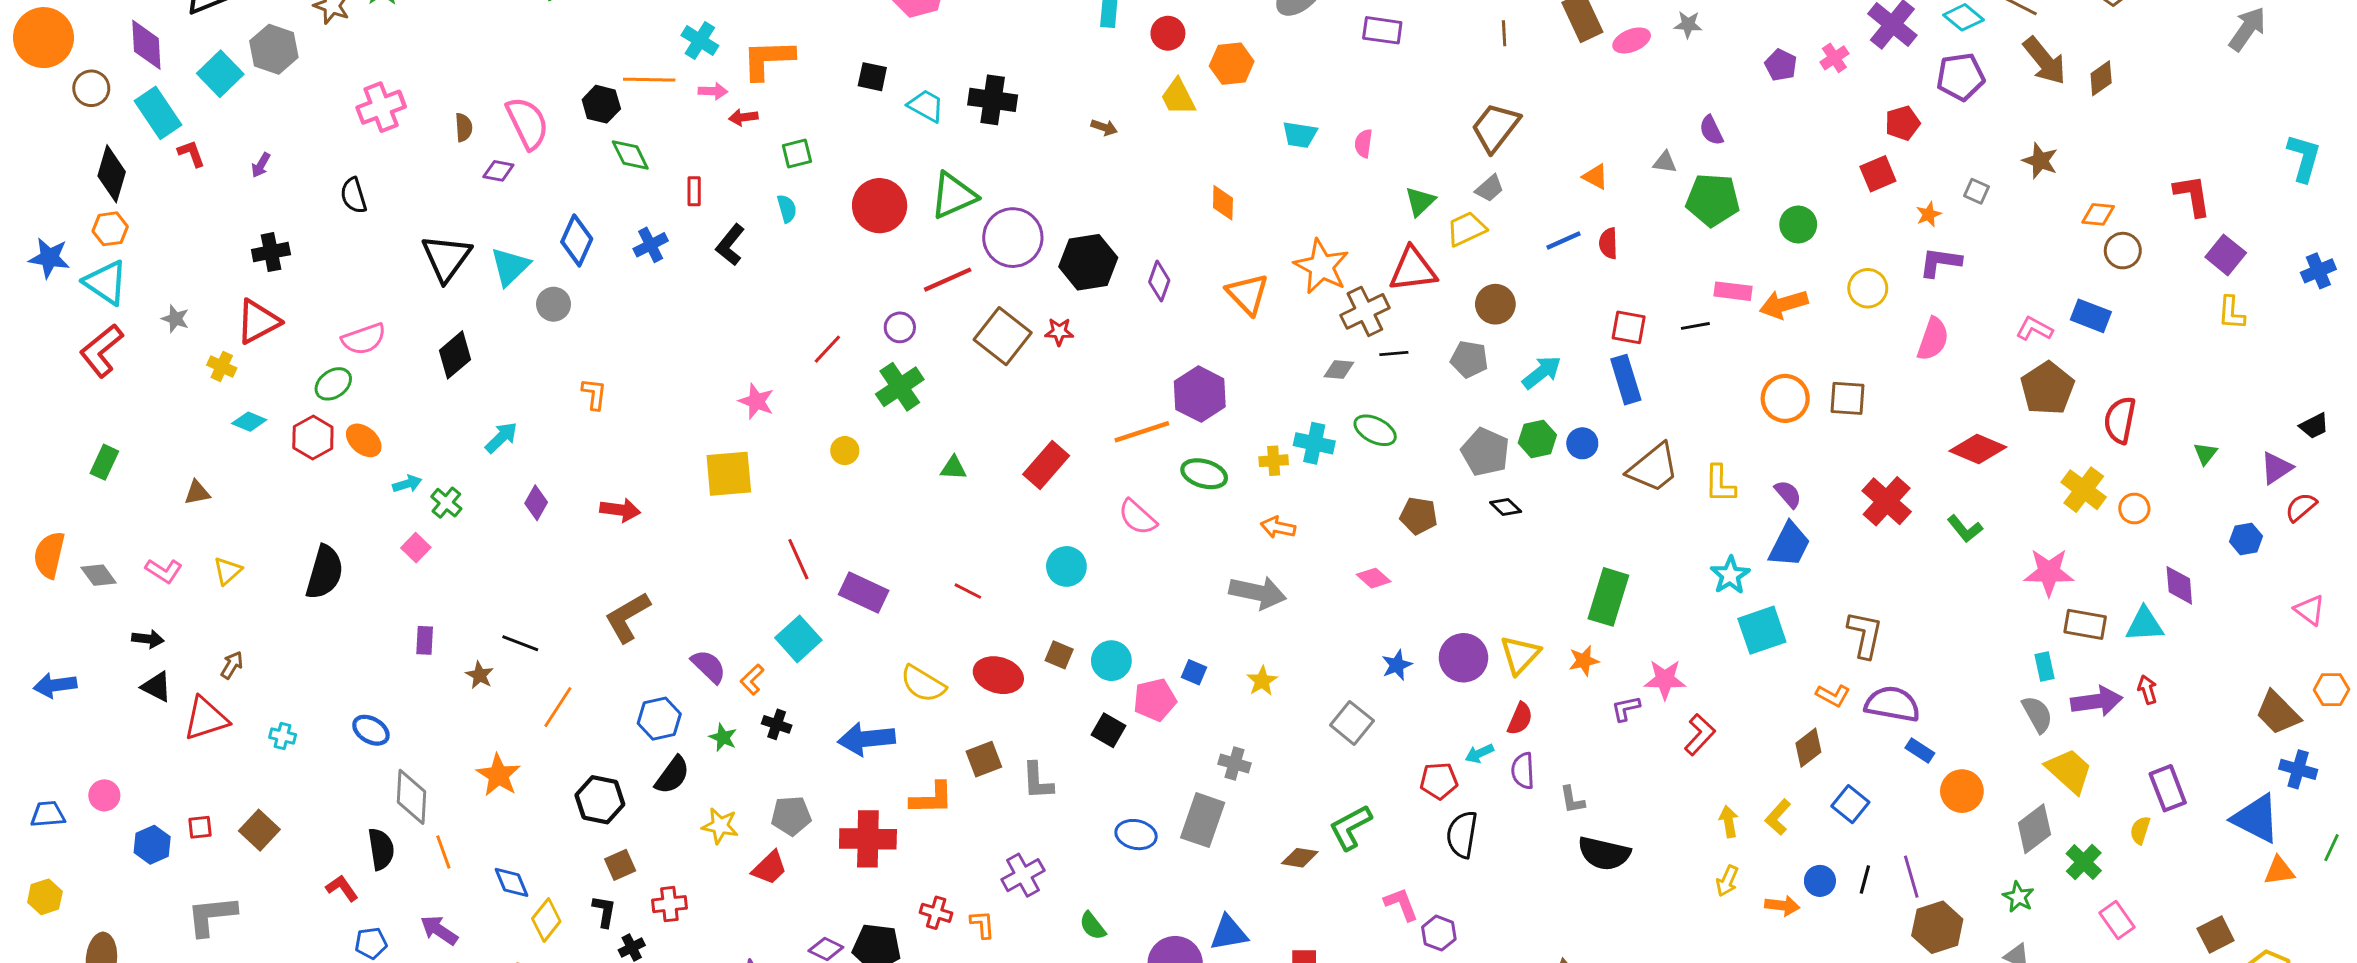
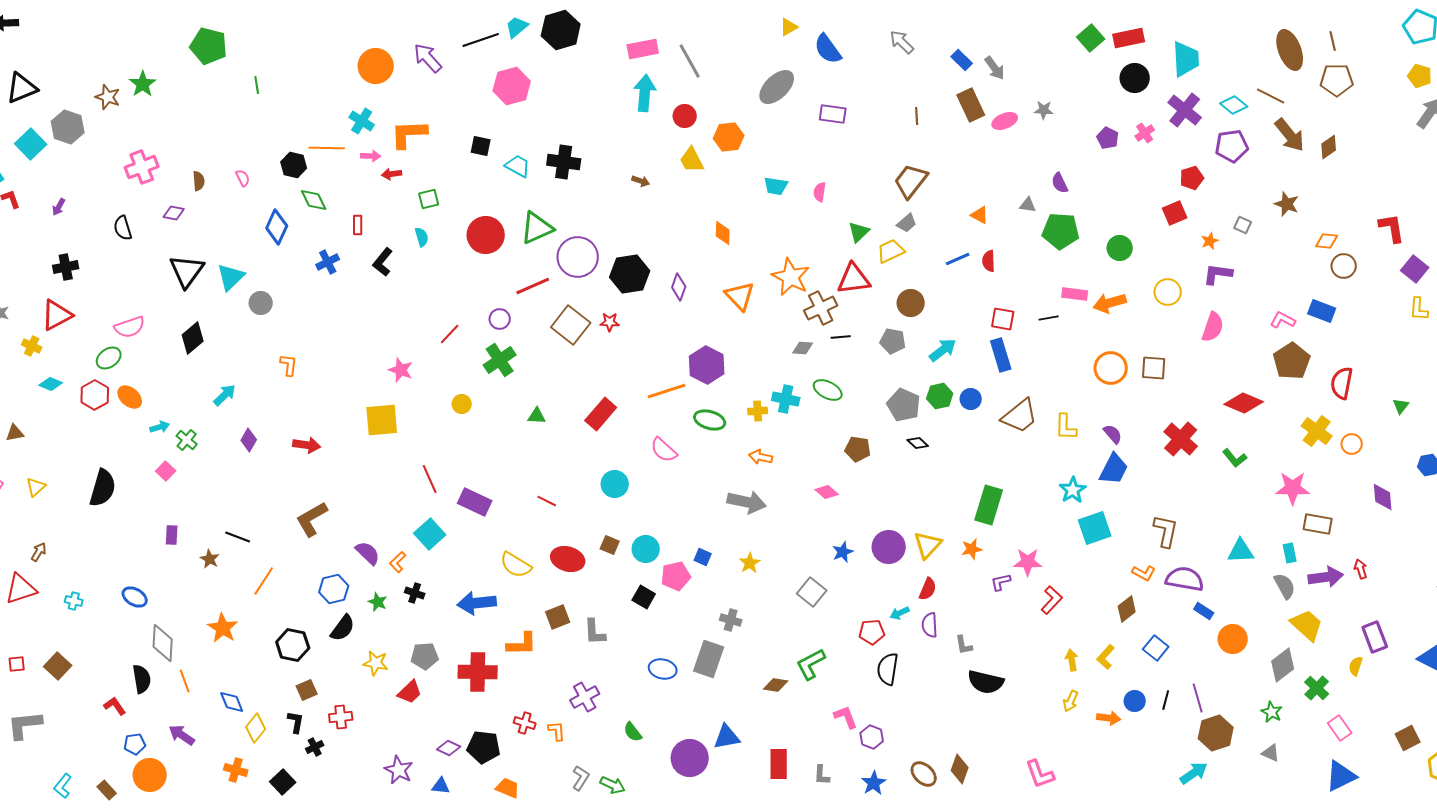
pink semicircle: (527, 123) -> (243, 178), size x0.5
purple diamond: (498, 171) -> (174, 213), moved
blue diamond: (577, 240) -> (277, 227), moved
cyan triangle: (2145, 624) -> (1241, 551), moved

